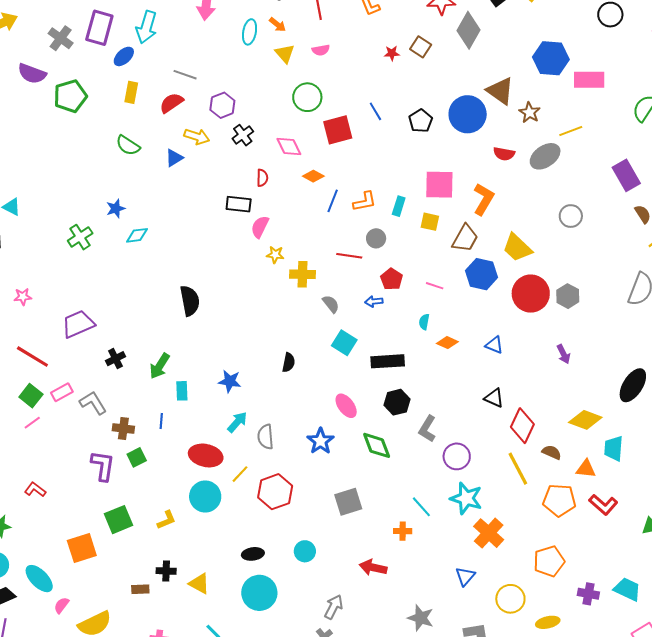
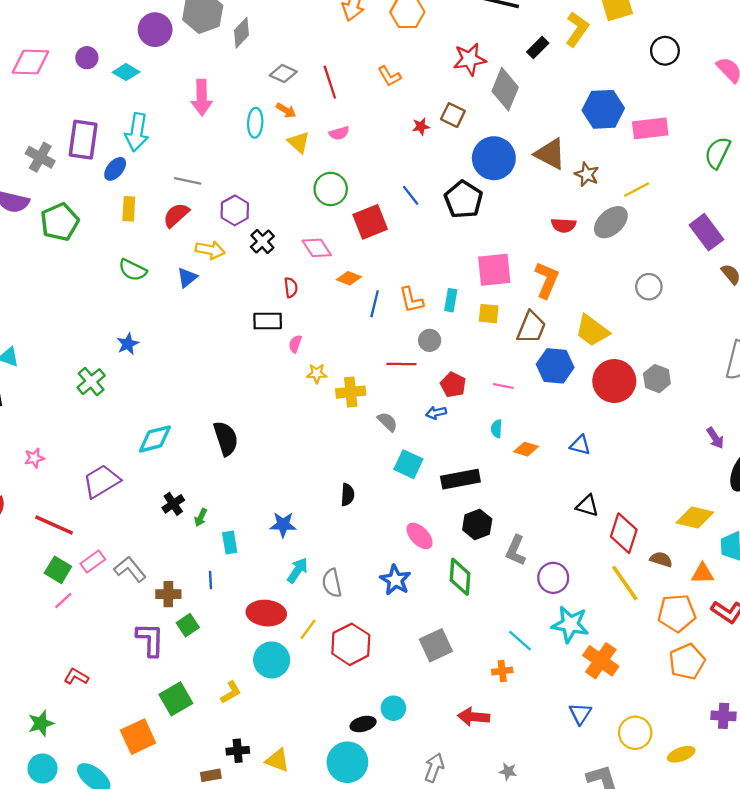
blue circle: (468, 114) -> (494, 158), moved
black pentagon: (421, 121) -> (464, 200), size x1.4
orange L-shape: (365, 202) -> (411, 300), turned 95
pink semicircle: (260, 227) -> (295, 344), size x0.7
cyan diamond: (137, 235) -> (155, 439), moved, size x1.4
purple arrow: (563, 354) -> (715, 438), moved
black cross: (115, 359) -> (173, 504), moved
green arrow: (160, 366) -> (201, 517), size x0.6
green diamond: (377, 445) -> (460, 577), turned 32
black ellipse: (253, 554) -> (363, 724), moved
orange pentagon: (549, 561) -> (687, 662), moved
gray star: (421, 618) -> (508, 771), moved, size x0.6

